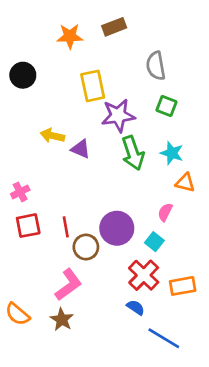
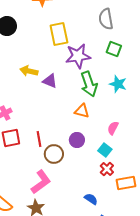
orange triangle: (185, 183) -> (82, 111), moved
purple circle: (117, 228) -> (77, 140), size x0.6
red cross: (144, 275) -> (107, 169), moved, size x0.6

